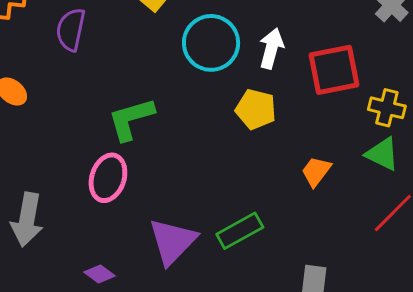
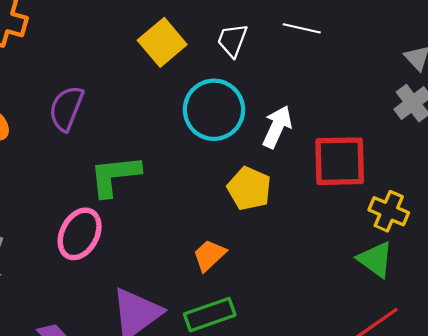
purple semicircle: (71, 30) -> (66, 108), moved
orange trapezoid: (316, 171) -> (209, 255), moved

